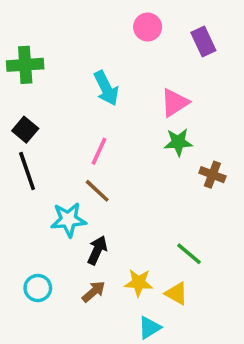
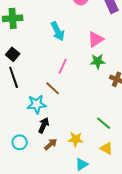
pink line: (99, 151) -> (63, 66), moved
black arrow: (97, 250) -> (44, 125), moved
yellow triangle: (176, 293) -> (107, 148), moved

